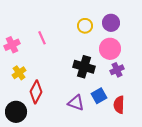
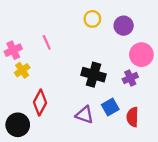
yellow circle: (85, 26) -> (92, 19), moved
pink circle: (110, 49) -> (141, 55), moved
yellow cross: (19, 73) -> (22, 70), moved

